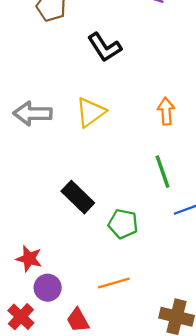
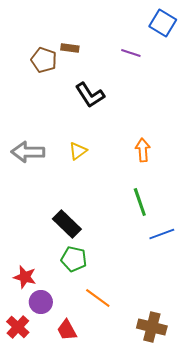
yellow triangle: (91, 112) -> (78, 151), size x0.7
green pentagon: (123, 224) -> (74, 259), moved
orange line: (114, 283) -> (98, 298), turned 52

